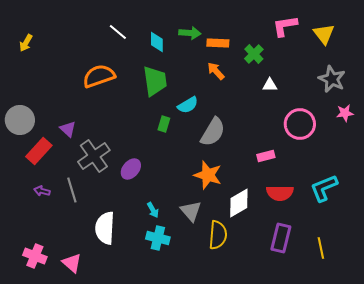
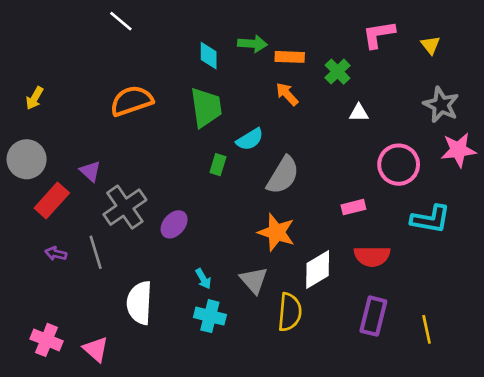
white line: (118, 32) -> (121, 21), moved
yellow triangle: (324, 34) -> (431, 45), size x0.7
yellow arrow: (26, 43) -> (35, 98), moved
pink star: (345, 113) -> (458, 150), size x1.5
cyan L-shape: (324, 188) -> (431, 219), moved, turned -148

